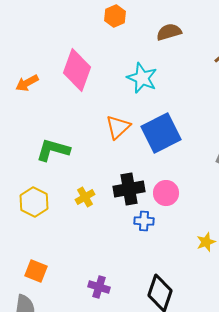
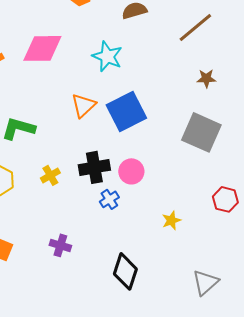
pink diamond: (77, 70) -> (42, 48), turned 69
blue cross: (144, 221) -> (109, 199), turned -36
purple cross: (99, 287) -> (60, 245), moved

